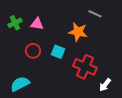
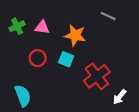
orange star: (78, 32) -> (75, 35), moved
red cross: (85, 67) -> (97, 76), turned 30
cyan semicircle: (20, 84) -> (23, 96), turned 96

